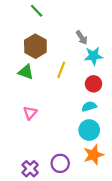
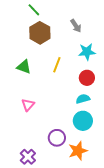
gray arrow: (82, 38) -> (76, 26), moved
brown hexagon: (35, 46) -> (40, 33), moved
orange star: (93, 155) -> (78, 151), moved
purple circle: (60, 163) -> (57, 138), moved

